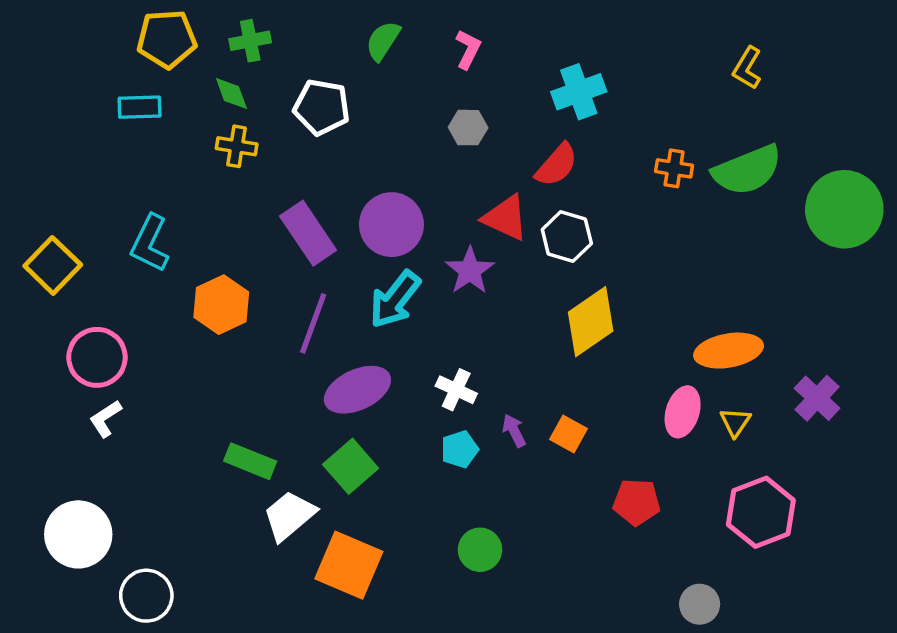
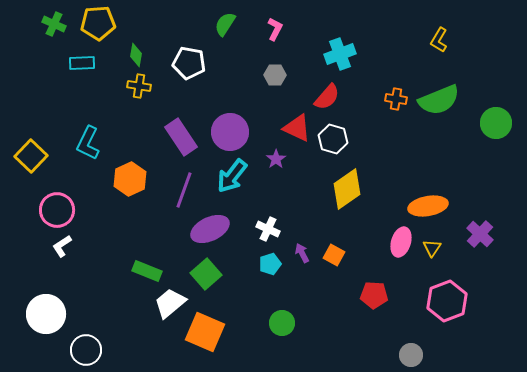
green cross: (250, 41) -> (54, 24), moved, turned 35
green diamond: (231, 93) -> (136, 55), turned 30
green circle: (844, 209) -> (496, 123), size x0.7
purple star: (470, 271) -> (276, 159), size x0.7

